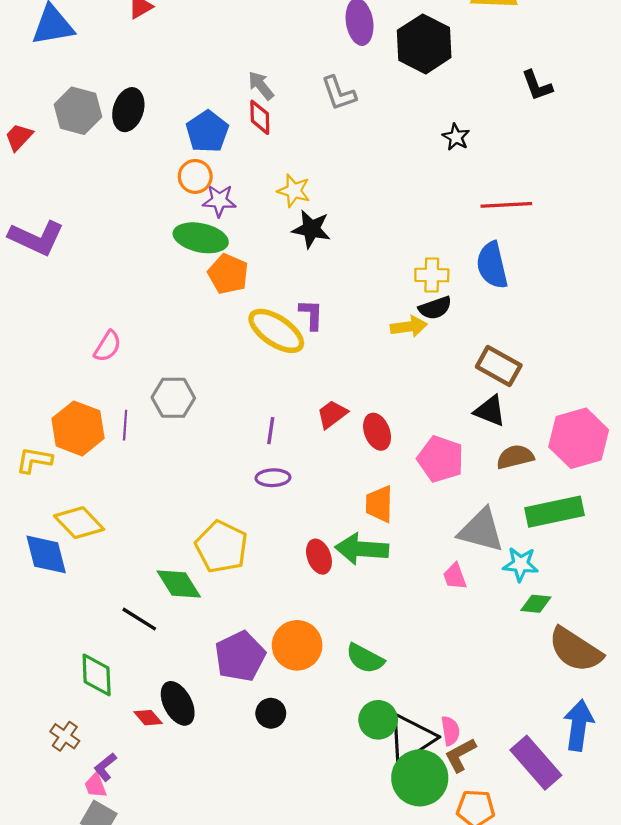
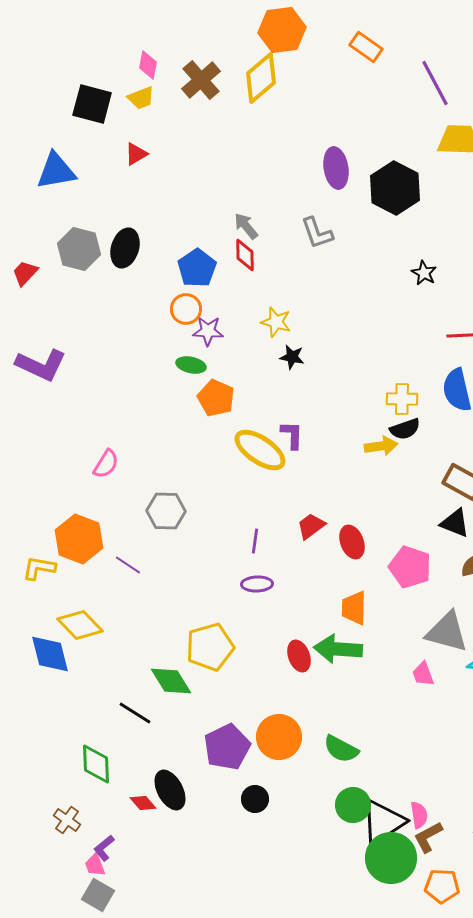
black star: (311, 229) -> (292, 357), size x0.7
green ellipse: (201, 238) -> (191, 365), size x0.6
purple line: (125, 425) -> (128, 565), moved, turned -60
yellow pentagon: (221, 547) -> (210, 647), turned 30

